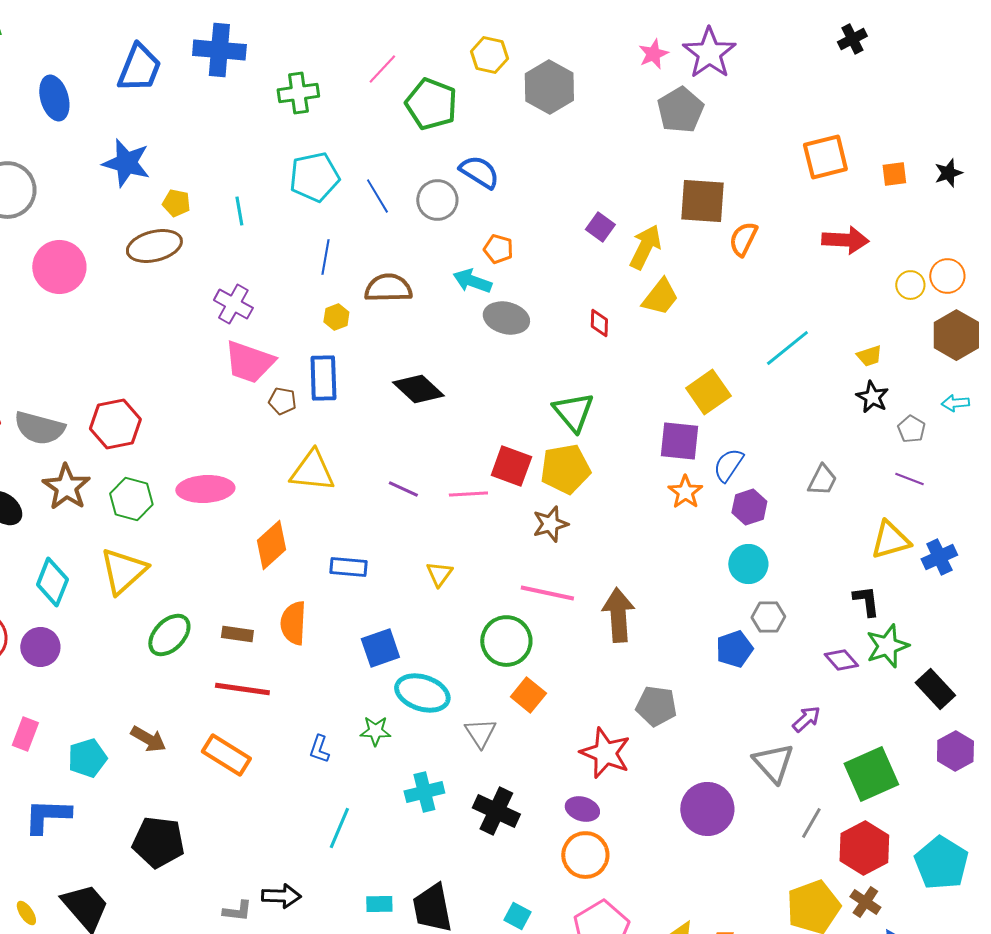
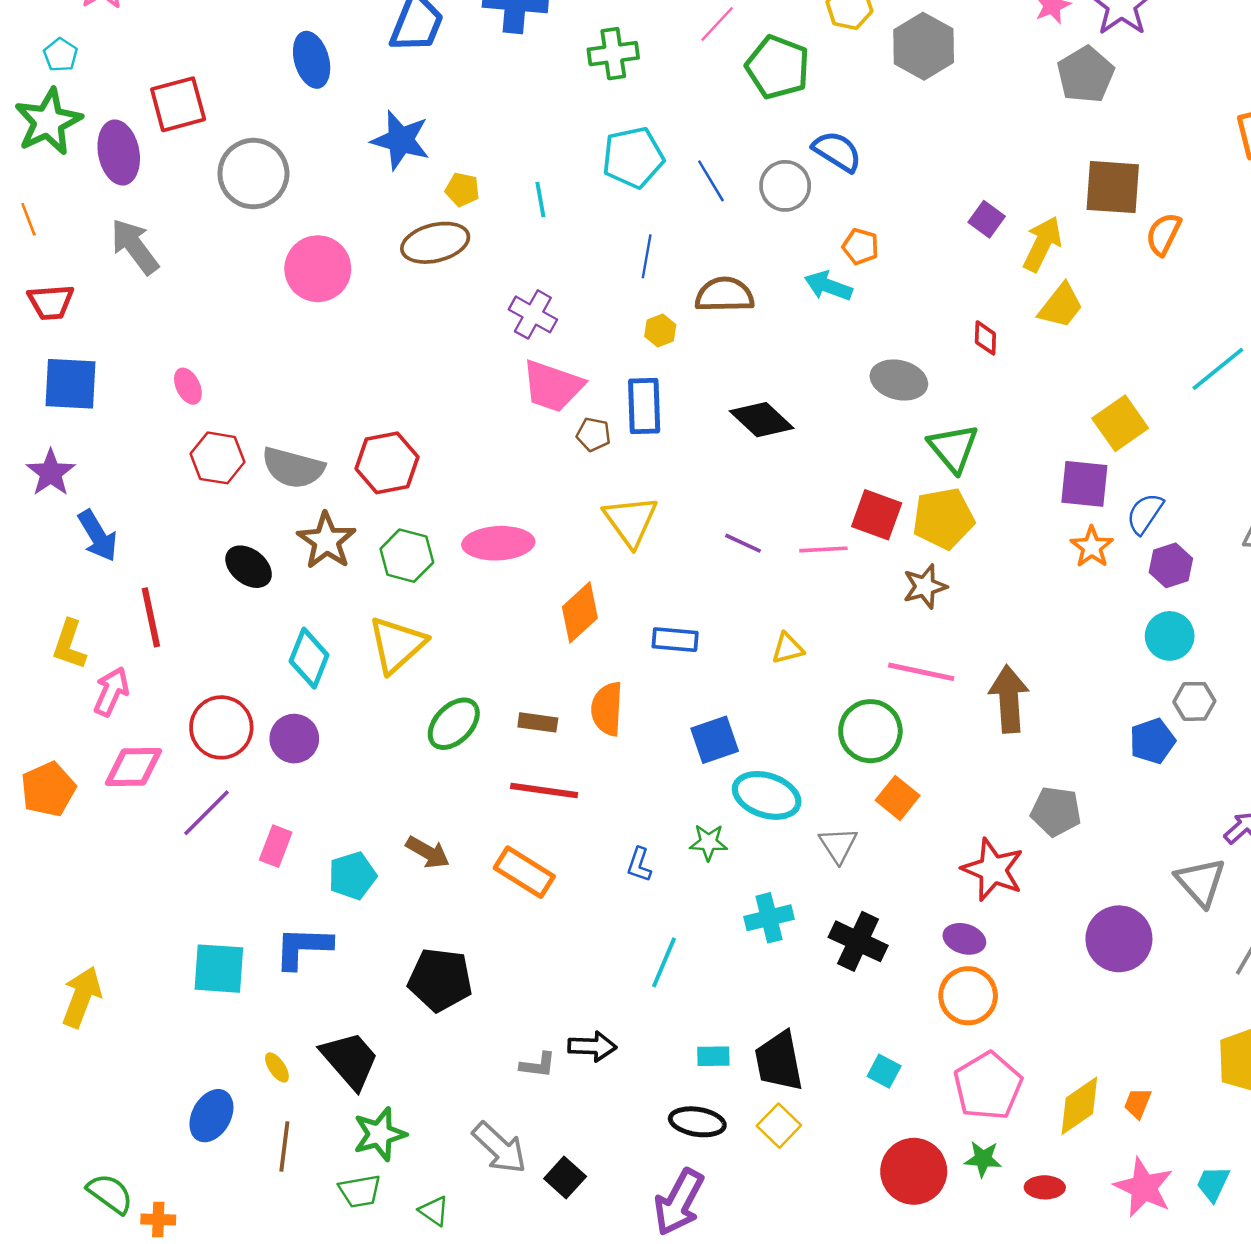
gray ellipse: (506, 318) -> (899, 380), moved
yellow triangle: (312, 471) -> (631, 521), turned 48
yellow triangle: (439, 574) -> (788, 648), turned 40

